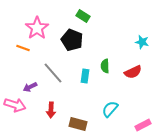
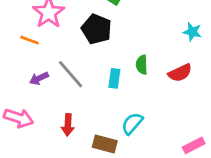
purple arrow: (30, 87) -> (39, 78), moved
cyan semicircle: (110, 109) -> (132, 124), moved

